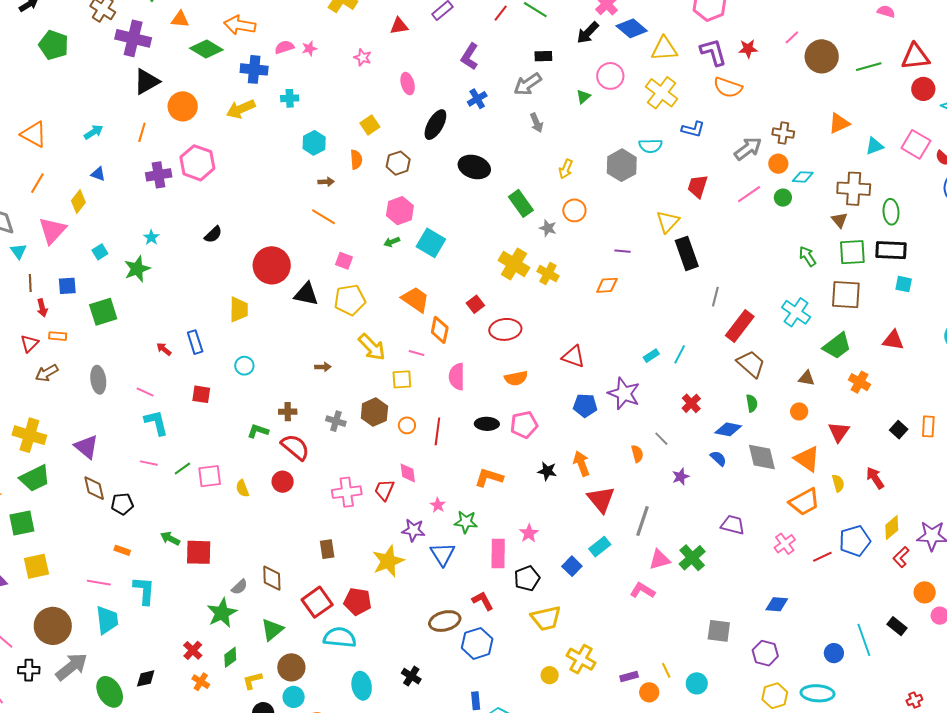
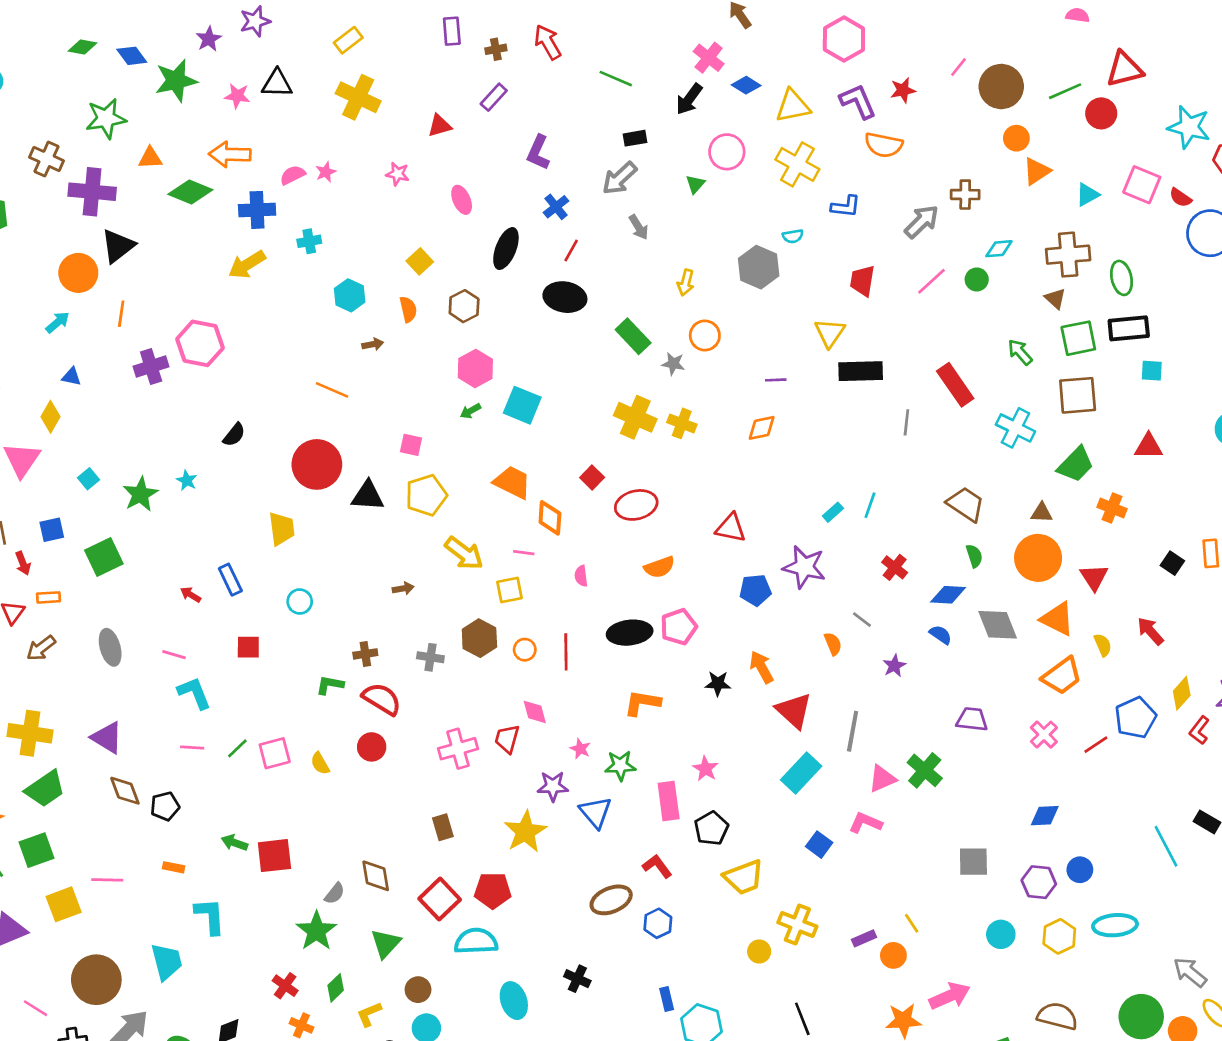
red line: (501, 13) -> (571, 250), moved
blue diamond: (632, 28) -> (746, 85), size x0.7
red circle: (923, 89) -> (1101, 113), moved
orange circle: (183, 106) -> (78, 273), moved
cyan semicircle: (651, 146) -> (793, 236), size x0.7
orange circle: (778, 164) -> (1016, 138), moved
orange line: (323, 217) -> (332, 390), moved
cyan star: (151, 237) -> (187, 480), moved
black rectangle: (687, 253) -> (861, 371), turned -64
red rectangle: (740, 326) -> (955, 385), moved, turned -64
pink semicircle: (457, 376) -> (581, 576), size x0.6
orange circle: (799, 411) -> (1038, 558), size x2.0
black ellipse: (487, 424) -> (630, 633), size x1.4
cyan rectangle: (600, 547) -> (801, 773), size x1.4
blue square: (572, 566) -> (819, 845), moved
pink line: (99, 583) -> (107, 880), moved
blue hexagon: (477, 643) -> (658, 923), size x0.7
blue circle: (834, 653) -> (1080, 870), moved
brown circle: (291, 667) -> (418, 990), size x0.7
cyan circle: (697, 683) -> (1001, 934), moved

